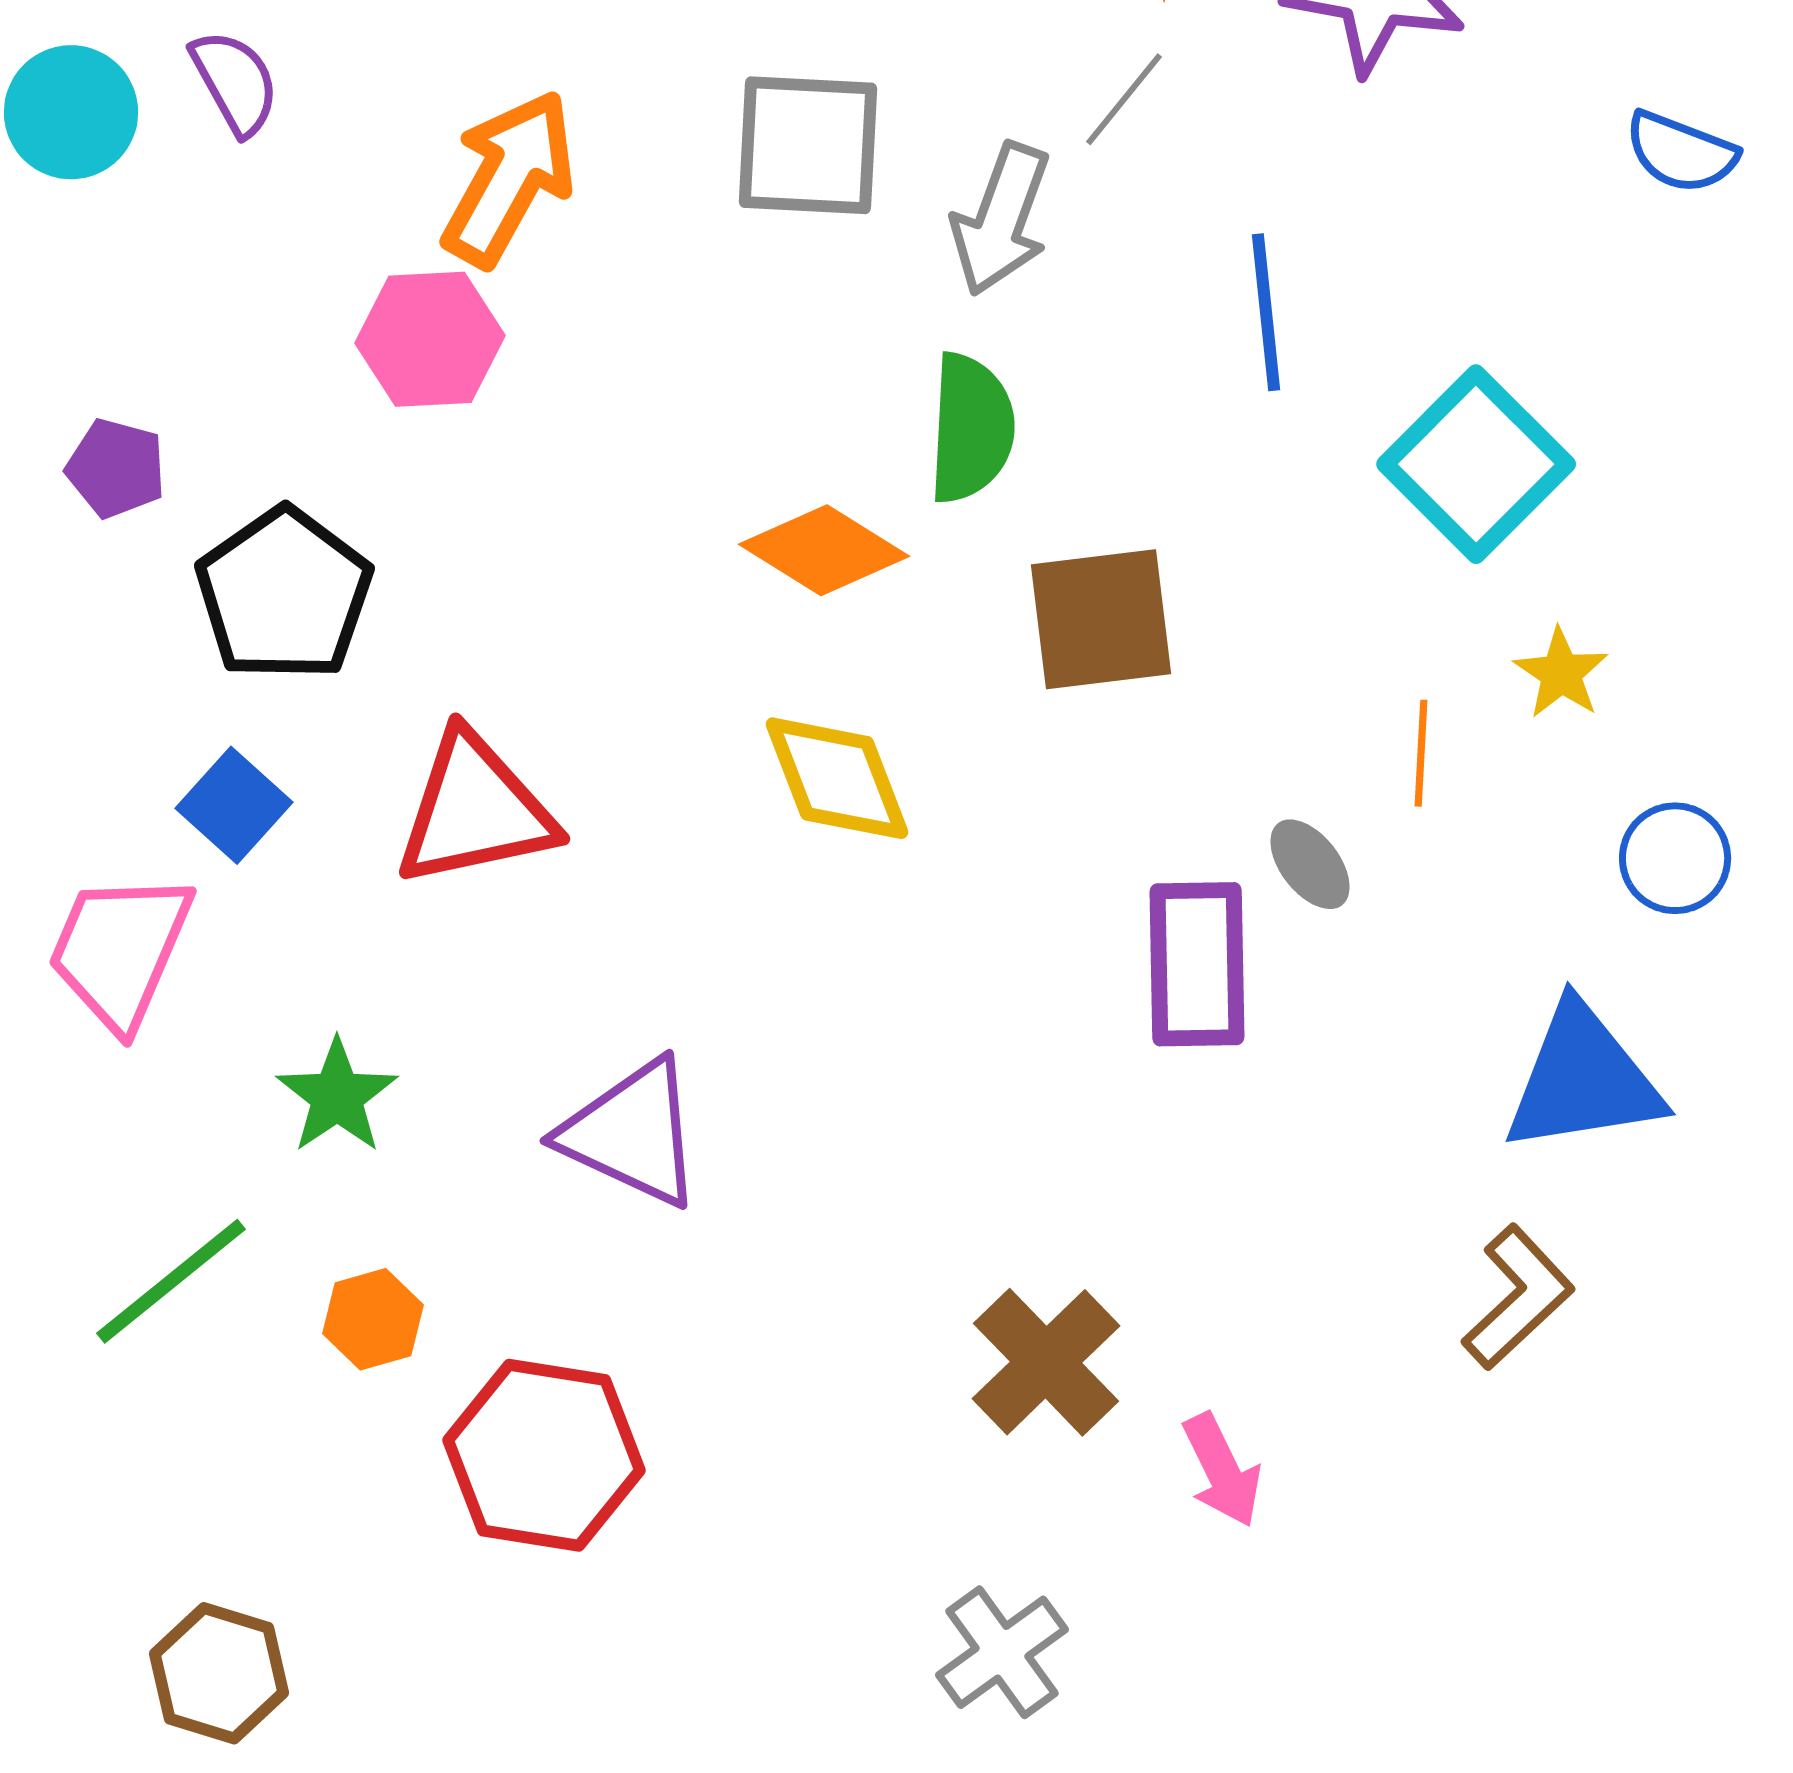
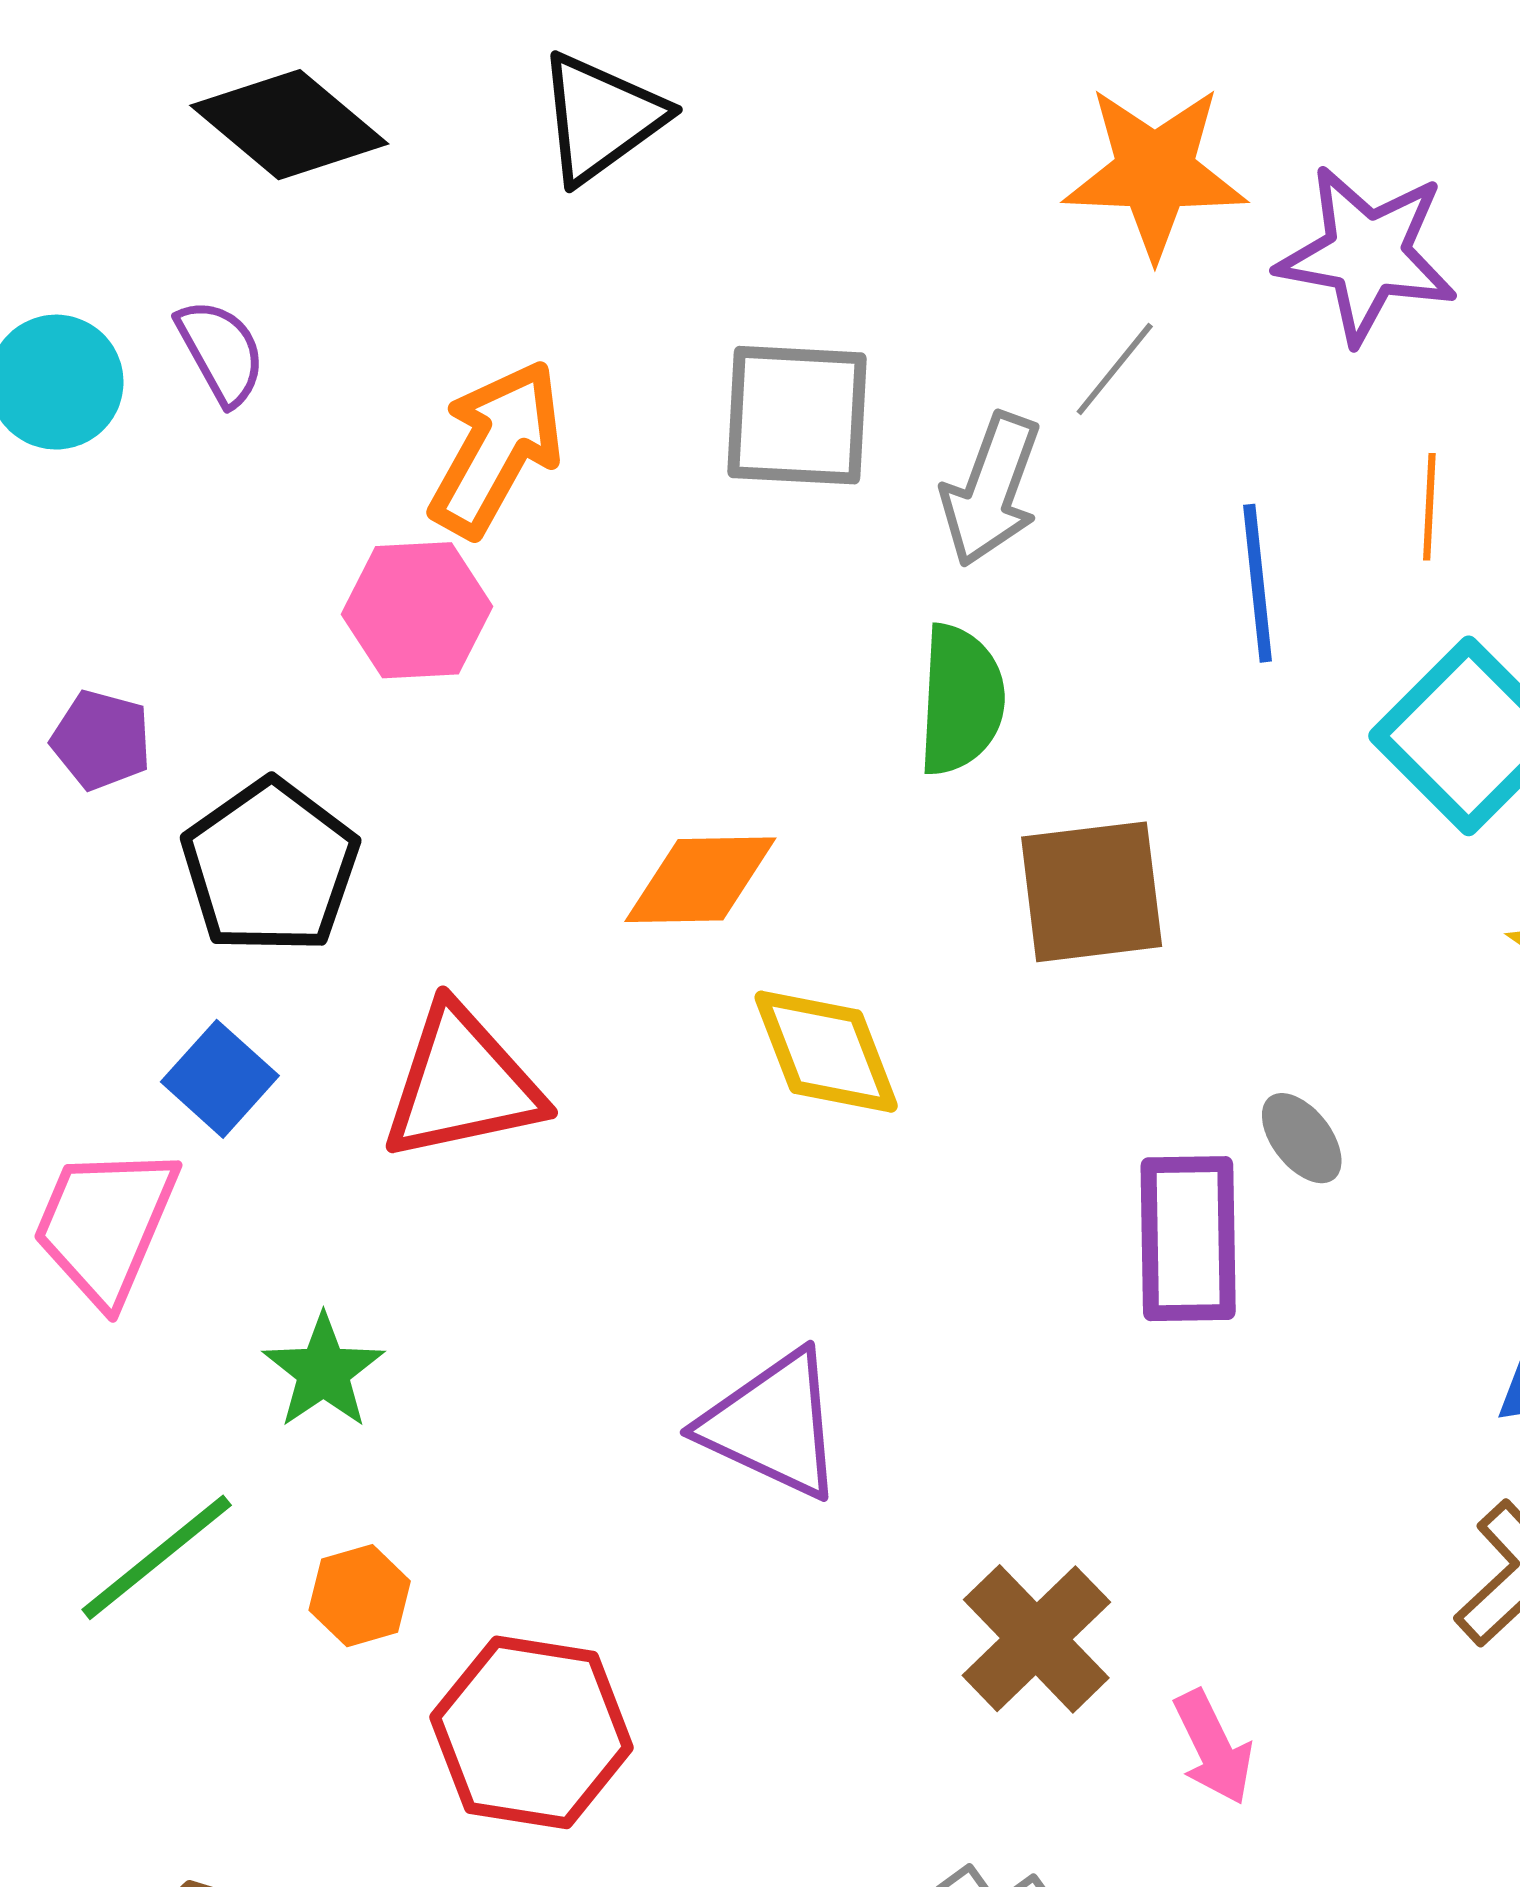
orange diamond: (824, 550) -> (700, 880), moved, turned -33
orange line: (1421, 753) -> (1429, 507), moved
purple triangle: (632, 1133) -> (773, 1425), moved

